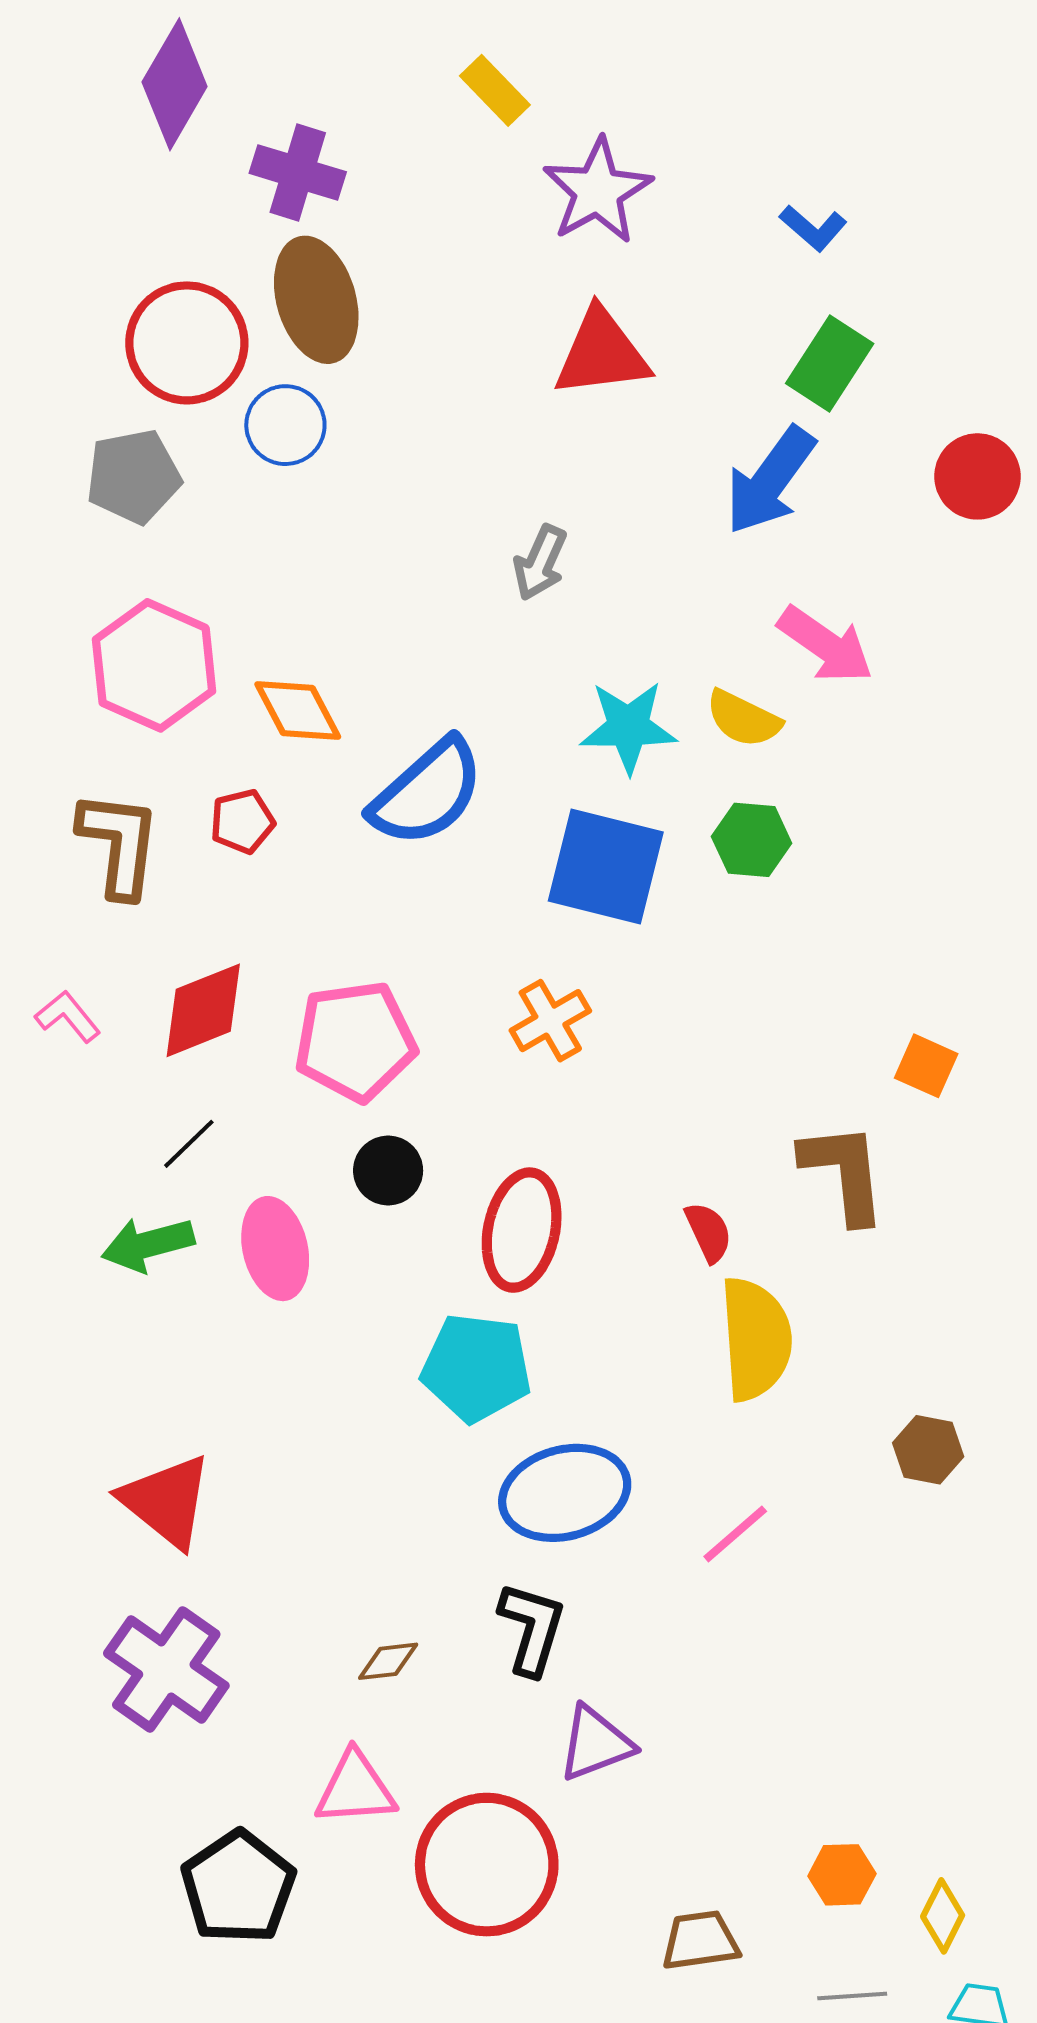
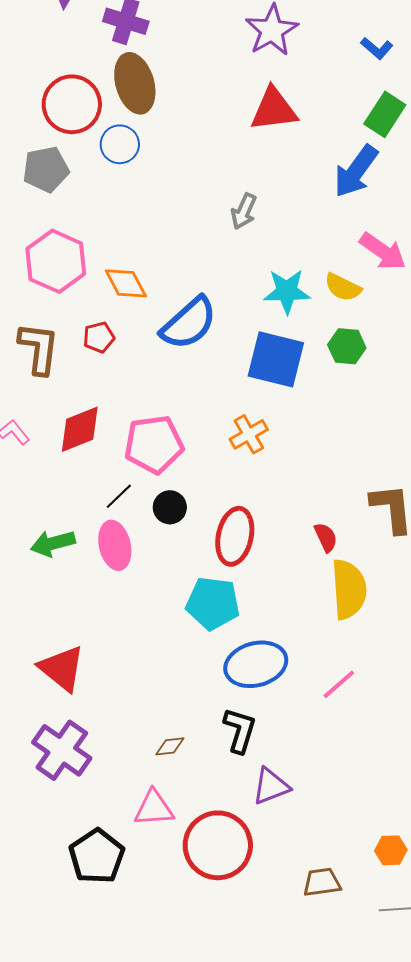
black line: (189, 1144) -> (119, 496), moved

